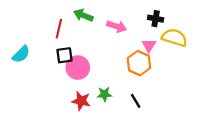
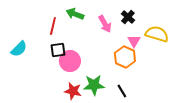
black cross: (156, 19) -> (128, 17), moved, turned 32
pink arrow: (117, 26) -> (105, 24), turned 42
green star: (104, 94) -> (94, 85), size x1.5

